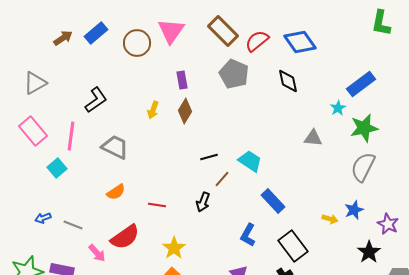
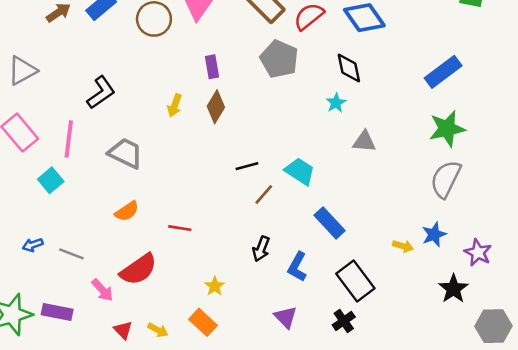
cyan star: (338, 108) -> (336, 103), moved
gray triangle: (313, 138) -> (364, 142), moved
black arrow: (203, 202) -> (261, 249), moved
yellow star: (174, 248) -> (215, 286), moved, size x0.7

